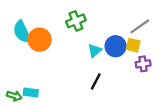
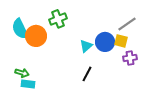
green cross: (76, 21) -> (58, 19), moved
green arrow: (14, 96) -> (22, 73), moved

